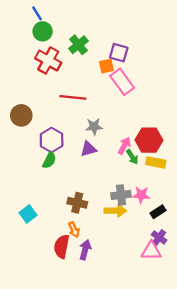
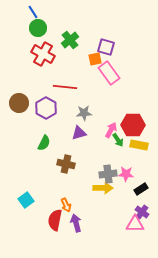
purple hexagon: (52, 140) -> (46, 108), moved
brown cross: (77, 203) -> (66, 164), moved
cyan square: (28, 214) -> (26, 200), moved
purple arrow: (85, 250) -> (76, 223), turned -30

